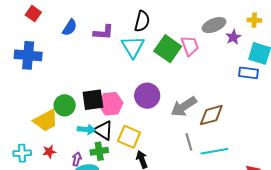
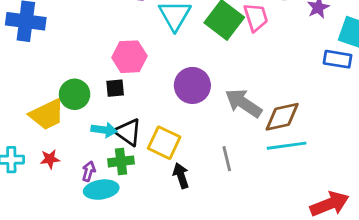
black square: (93, 100) -> (115, 88), size x0.6
pink hexagon: (111, 104) -> (129, 57), moved
gray arrow: (184, 107) -> (243, 103), turned 64
gray line: (189, 142) -> (227, 159), moved
cyan line: (214, 151) -> (287, 146), moved

